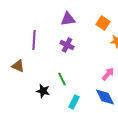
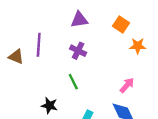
brown triangle: (18, 66) -> (16, 57), moved
green line: (62, 79) -> (73, 82), moved

